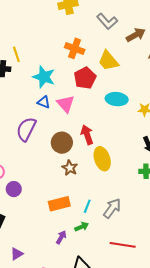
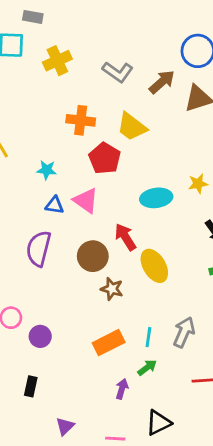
cyan star: (44, 77) -> (47, 170), size x0.6
cyan ellipse: (117, 99) -> (156, 198), moved

